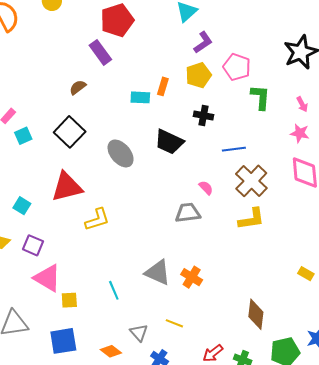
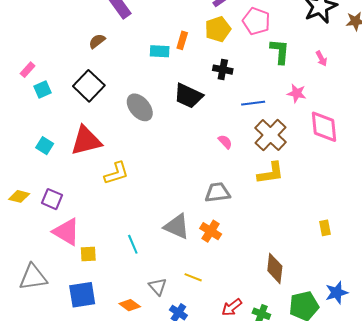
pink star: (300, 133) -> (297, 93), moved
cyan square: (22, 206) -> (45, 146), moved
gray trapezoid: (188, 213) -> (218, 192), moved
yellow rectangle: (306, 274) -> (325, 228), turned 49

